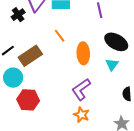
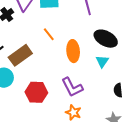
purple L-shape: (81, 89) -> (72, 87), turned -80
red hexagon: (28, 100) -> (36, 92), moved

